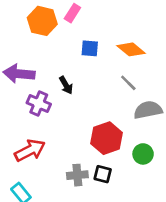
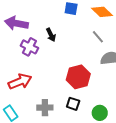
green circle: (143, 154) -> (100, 113), moved
gray cross: (77, 175) -> (45, 108), moved

